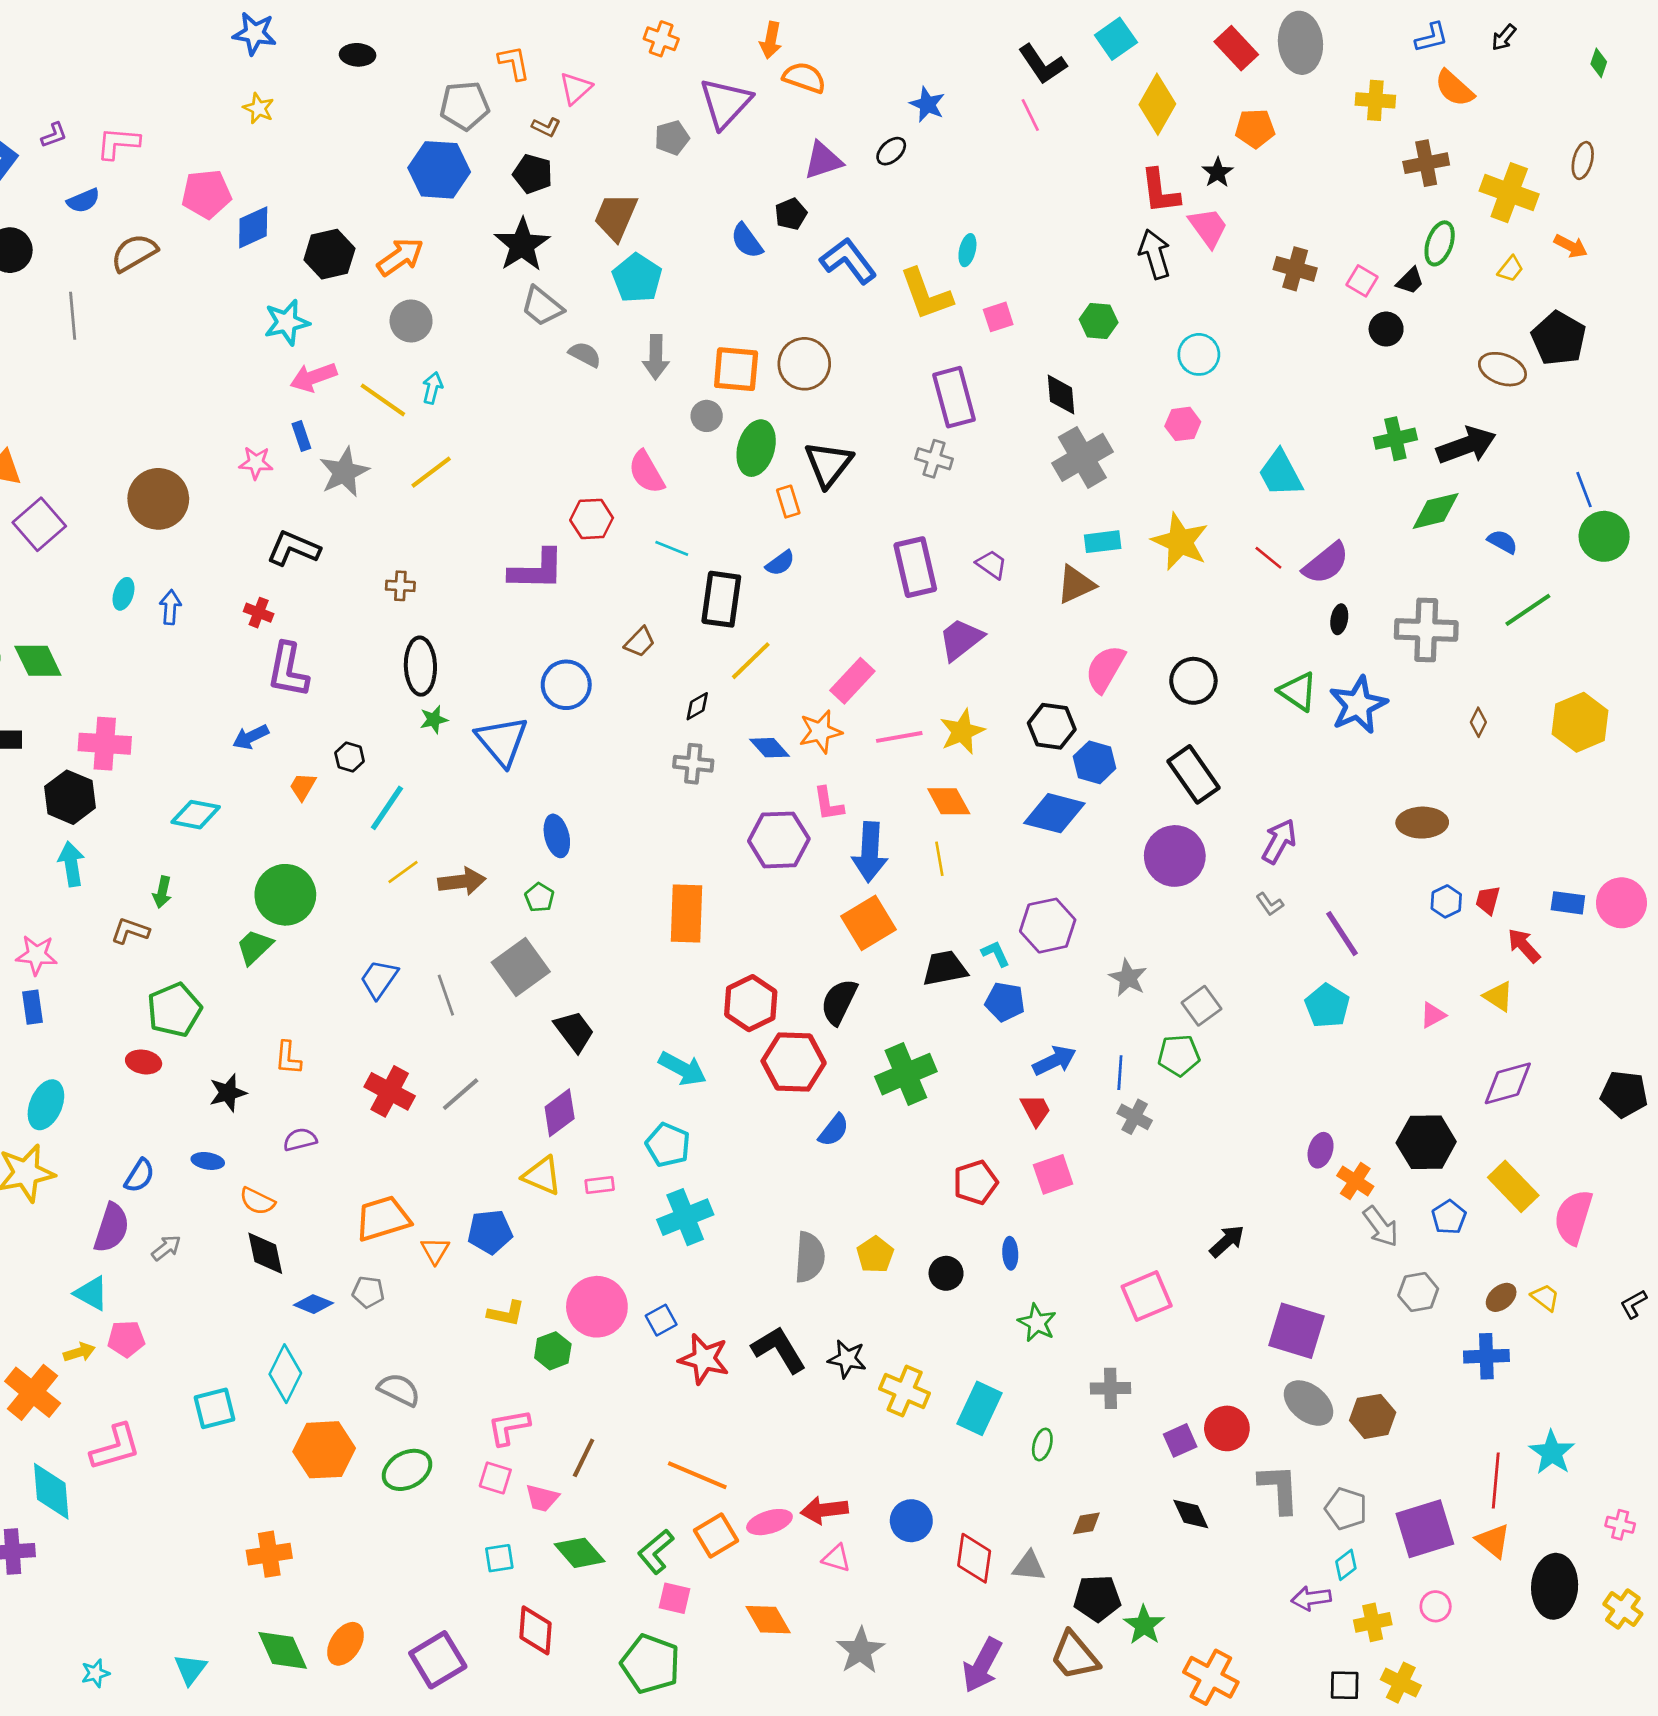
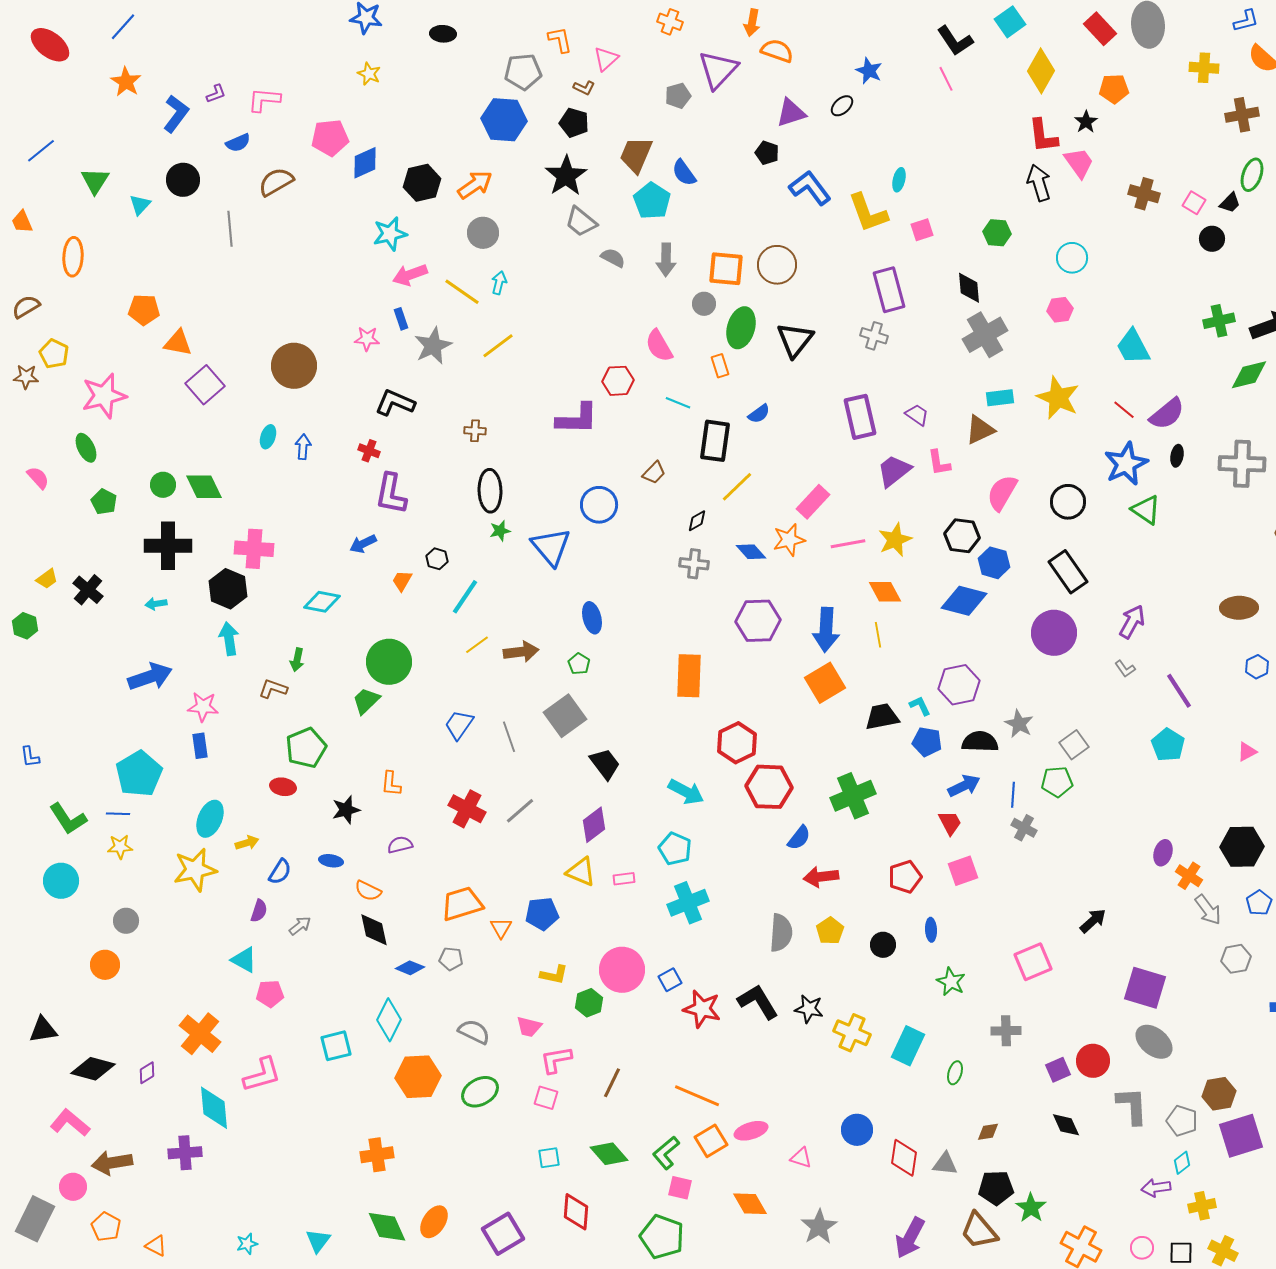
black pentagon: (791, 214) -> (767, 153), turned -30
blue semicircle: (747, 241) -> (684, 173), moved
orange rectangle: (788, 502) -> (720, 366), moved
blue star: (1358, 705) -> (1126, 464), moved
pink L-shape: (828, 804) -> (939, 463), moved
black semicircle: (839, 1002) -> (980, 742), moved, turned 66
purple semicircle: (111, 1228) -> (259, 911), size x0.6
yellow arrow: (79, 1352) -> (247, 843), moved
brown hexagon: (1373, 1416) -> (1219, 1094), moved
pink trapezoid: (542, 1498) -> (529, 1027), moved
red arrow: (824, 1510) -> (821, 877), moved
pink circle: (1436, 1606) -> (1142, 1248), moved

